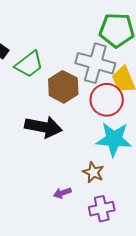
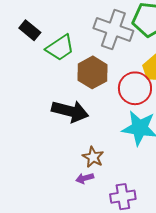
gray cross: (95, 63) -> (113, 30), moved
brown star: (93, 172) -> (93, 157), moved

